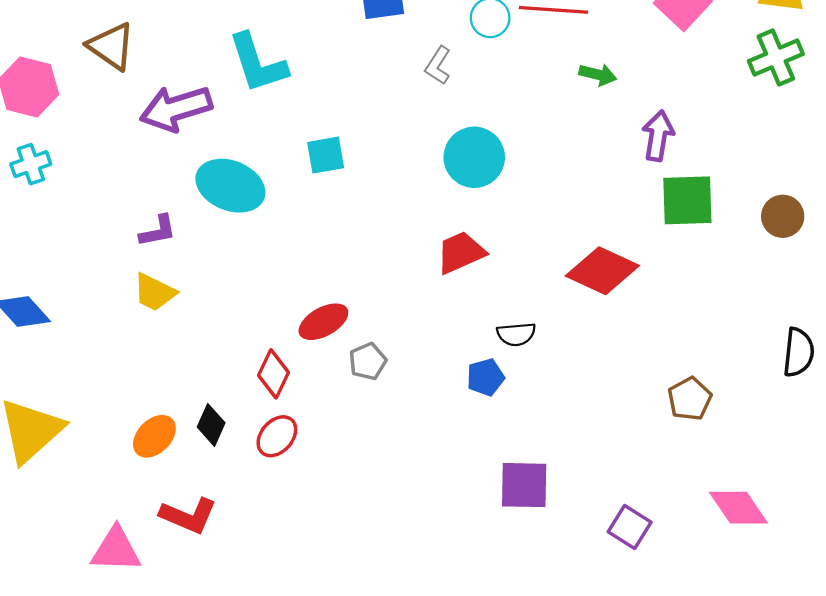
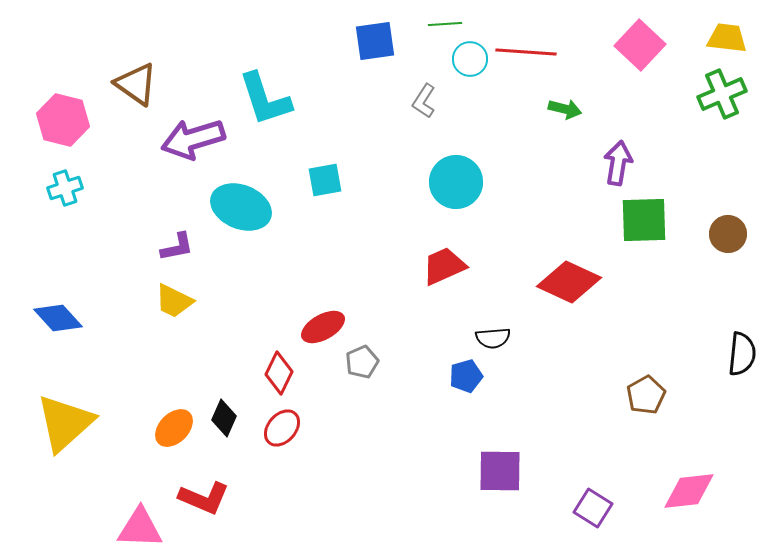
pink diamond: (738, 508) -> (689, 491), turned -62

